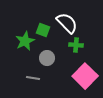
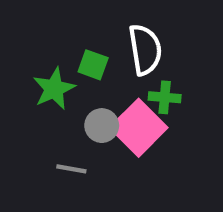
white semicircle: (67, 23) -> (145, 50), turned 35
pink square: (85, 76) -> (139, 128), moved

